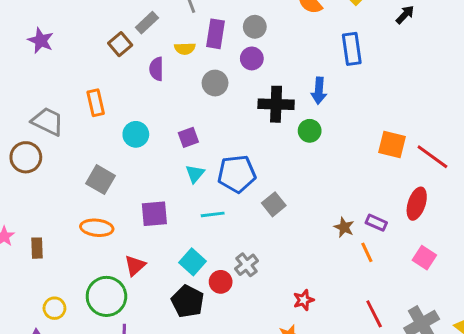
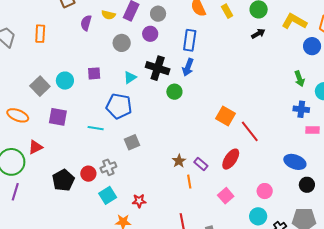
blue rectangle: (352, 49) -> (190, 40), moved
cyan circle: (136, 134) -> (65, 81), moved
cyan triangle: (195, 174) -> (130, 77), moved
gray square: (100, 180) -> (40, 86), moved
gray square: (274, 204) -> (132, 142), moved
cyan square: (192, 262) -> (108, 195), moved

